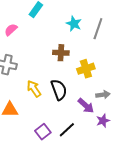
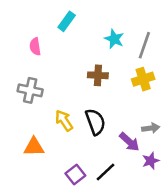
pink semicircle: (11, 30) -> (35, 46), turned -56
yellow cross: (86, 69) -> (143, 79), moved

